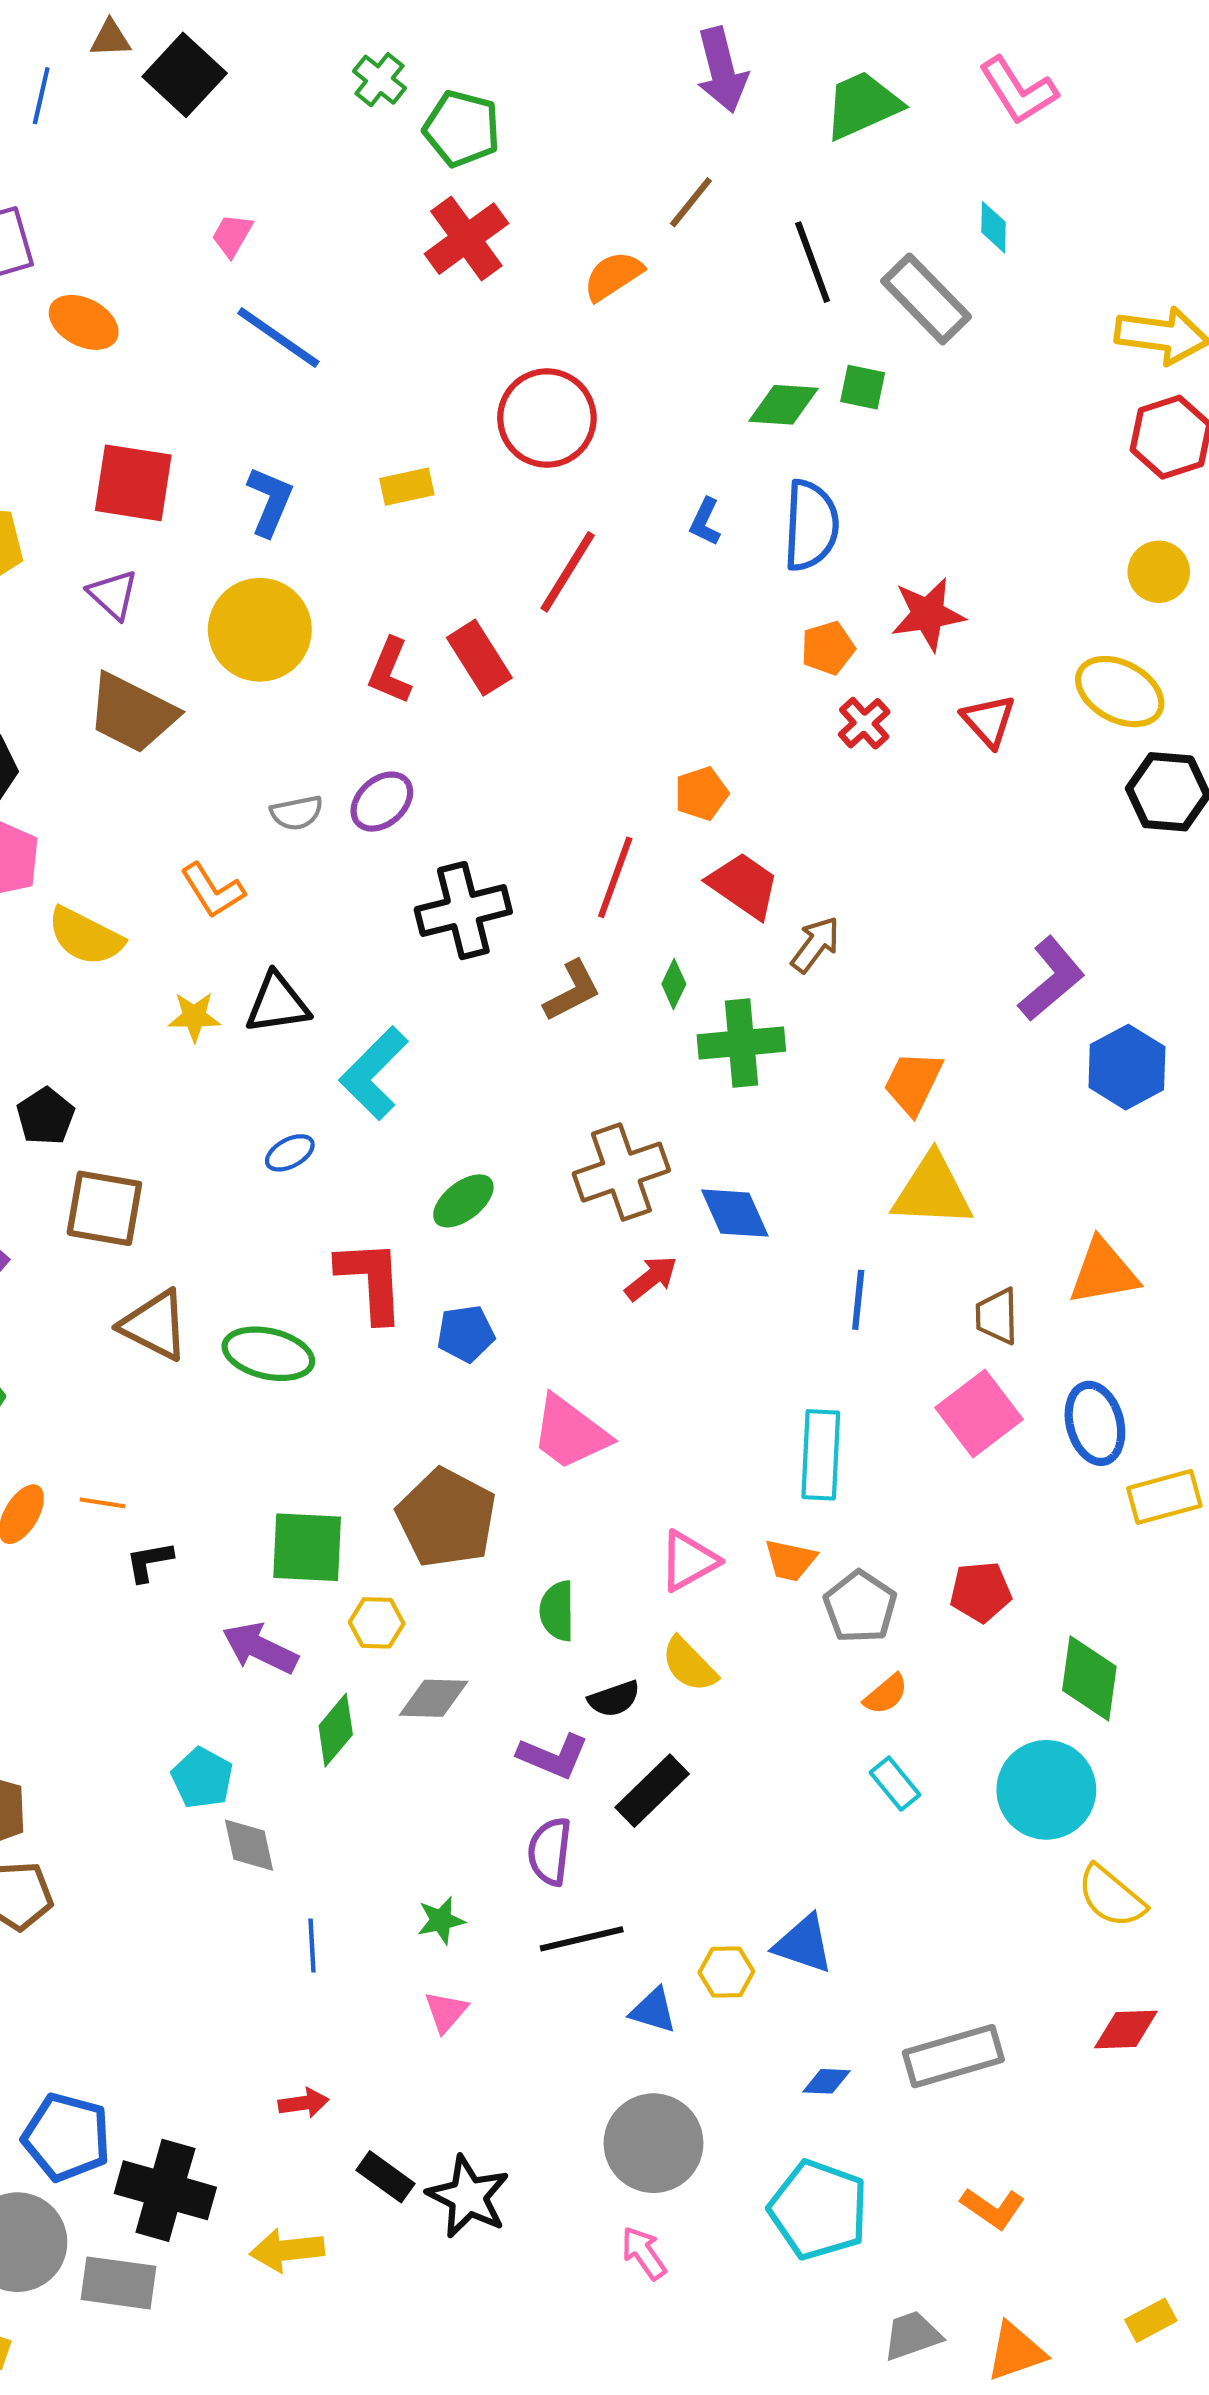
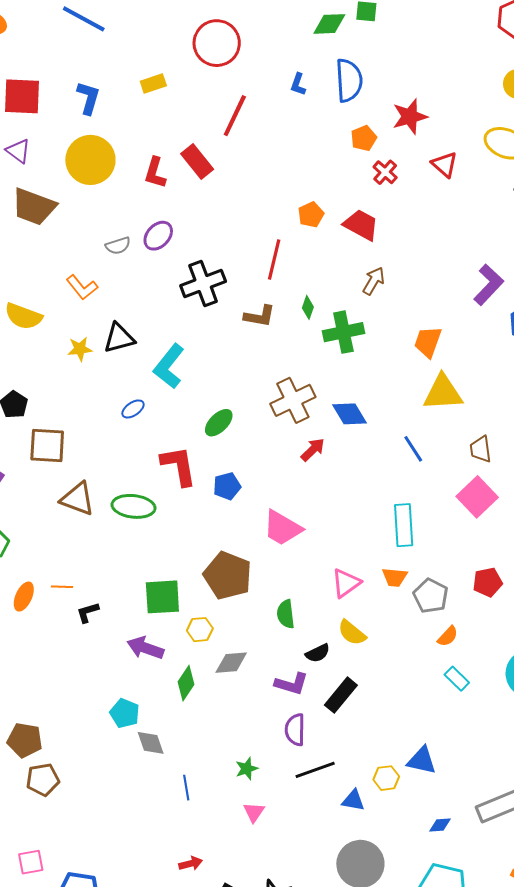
red trapezoid: (744, 885) -> (361, 225), moved
brown L-shape: (572, 991) -> (260, 316), turned 44
blue line: (858, 1300) -> (413, 449), turned -32

